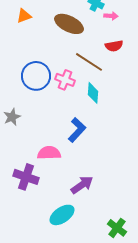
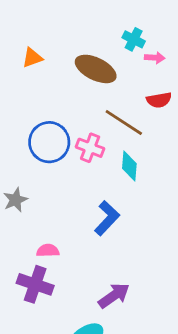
pink semicircle: (49, 153) -> (48, 251), moved, size x0.7

